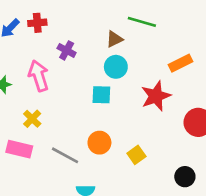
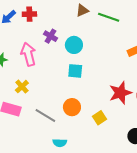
brown triangle: (114, 39) -> (82, 11), moved
cyan circle: (116, 67) -> (74, 45), moved
red star: (156, 96) -> (120, 93), moved

